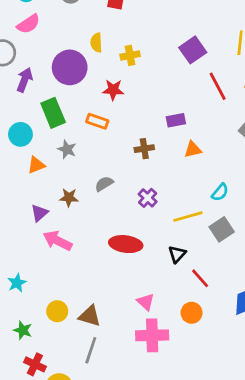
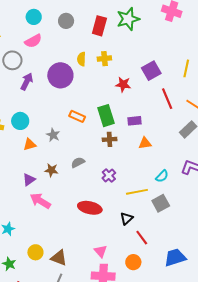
yellow cross: (130, 55) -> (104, 59), moved
red star: (113, 90) -> (123, 84), moved
green rectangle: (53, 113) -> (106, 116), moved

